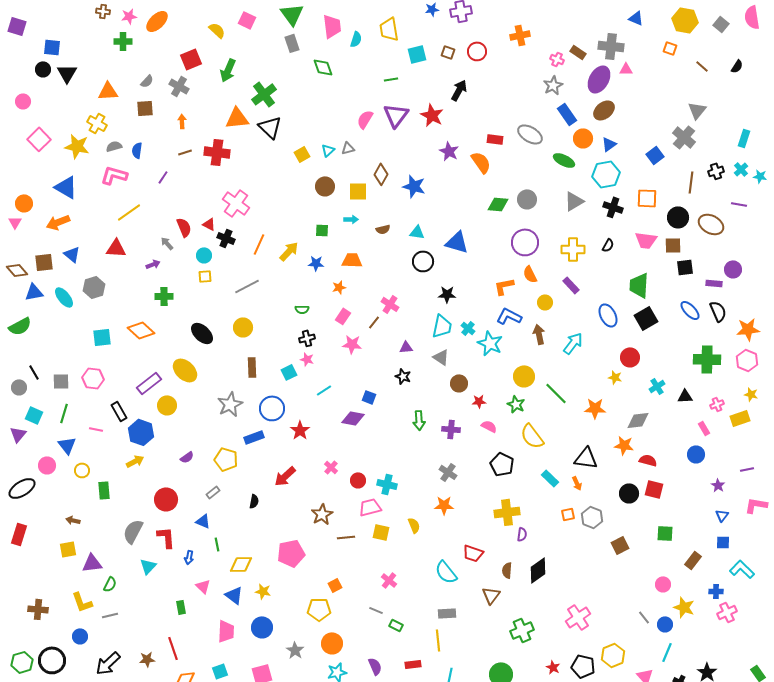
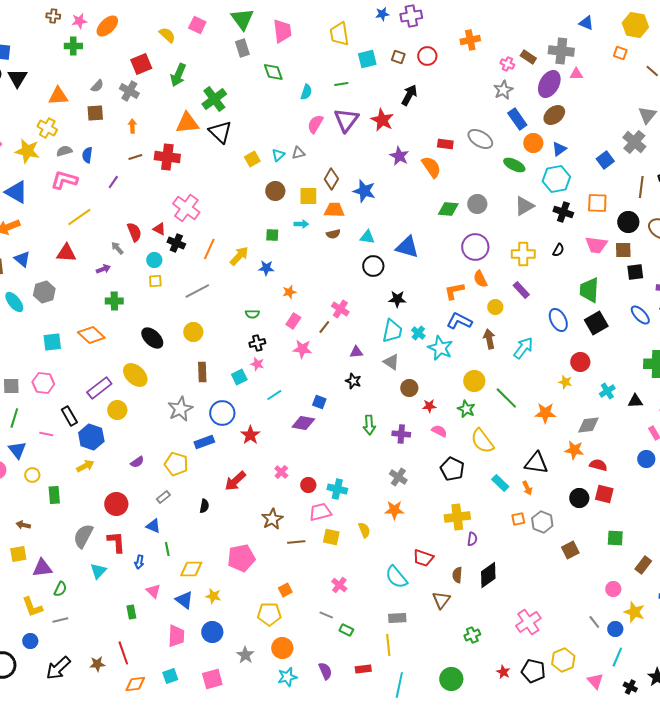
cyan semicircle: (356, 39) -> (306, 92), moved
orange trapezoid: (352, 260) -> (334, 210), moved
green cross: (522, 630) -> (472, 635), size x0.7

